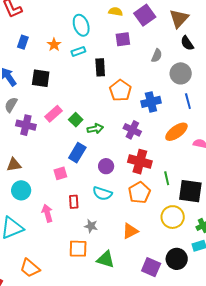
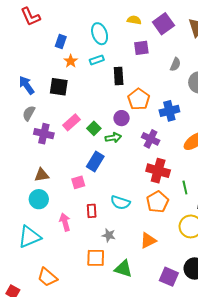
blue rectangle: (23, 42) -> (61, 41), moved
orange star: (54, 45) -> (71, 61), moved
brown triangle: (14, 165) -> (42, 175), moved
purple circle: (106, 166) -> (122, 118), moved

